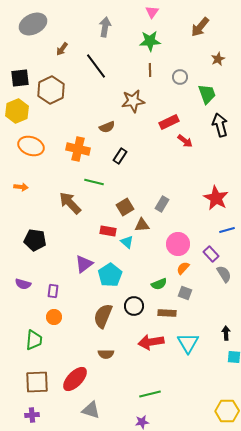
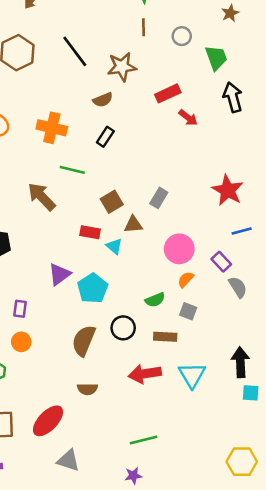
black line: (96, 66) -> (75, 51), moved
brown semicircle: (107, 127) -> (103, 100), moved
black arrow: (226, 333) -> (240, 362), size x1.6

